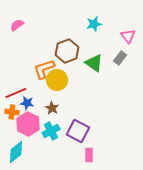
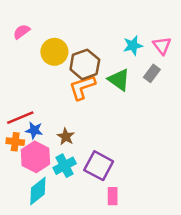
cyan star: (94, 24) -> (133, 45), moved
orange L-shape: (44, 69) -> (82, 87), moved
yellow circle: (57, 80) -> (54, 52), moved
cyan diamond: (16, 152) -> (38, 191), moved

